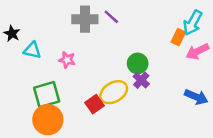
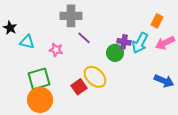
purple line: (111, 17) -> (84, 38), moved
cyan arrow: (193, 23) -> (140, 43), moved
orange rectangle: (178, 37) -> (157, 21), moved
purple cross: (141, 80) -> (124, 42), moved, turned -32
yellow ellipse: (114, 92) -> (95, 77), turned 75

